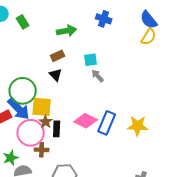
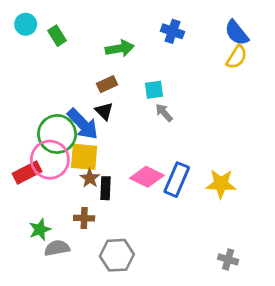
blue arrow: (19, 109) -> (83, 124), moved
pink circle: (31, 133) -> (50, 160), moved

